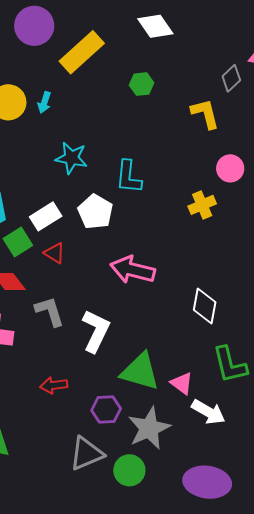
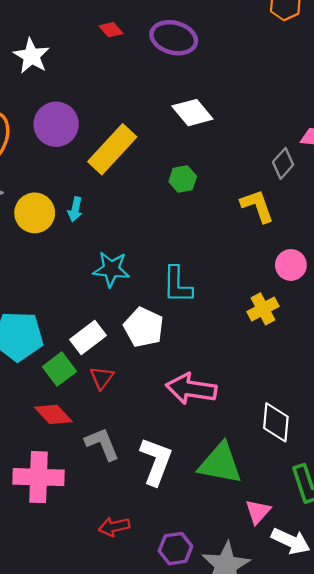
red triangle: (55, 253) -> (102, 378), turned 40
green triangle: (140, 372) -> (220, 463), moved
pink triangle: (182, 383) -> (258, 512), turned 40

